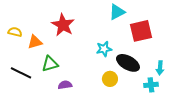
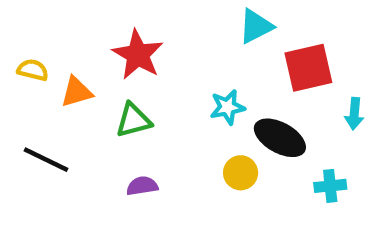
green triangle: (50, 64) -> (133, 120), moved
cyan arrow: (160, 68) -> (354, 114), moved

